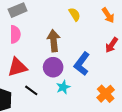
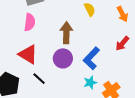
red triangle: (17, 67) -> (28, 54), turned 40
cyan star: (63, 87) -> (90, 83), moved

